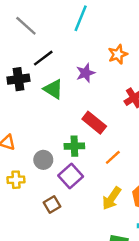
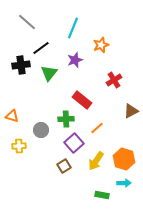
cyan line: (81, 18) -> (73, 28), moved
green triangle: (53, 89) -> (49, 73), turned 36
purple square: (71, 176) -> (74, 143), moved
brown square: (52, 205) -> (64, 166), moved

